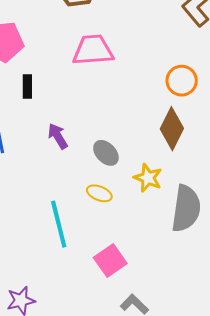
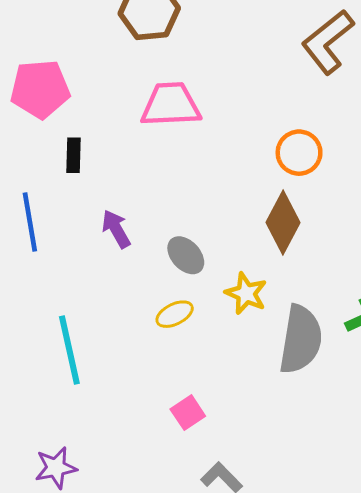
yellow ellipse: (99, 193) -> (175, 314), turned -50
cyan line: (59, 224) -> (69, 350), moved
pink square: (110, 260) -> (188, 413), size x0.7

